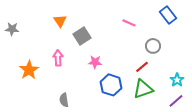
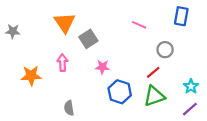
blue rectangle: (168, 15) -> (181, 16), turned 48
orange triangle: (60, 21) -> (65, 23), size x1.5
orange star: (29, 70) -> (31, 76), turned 30

